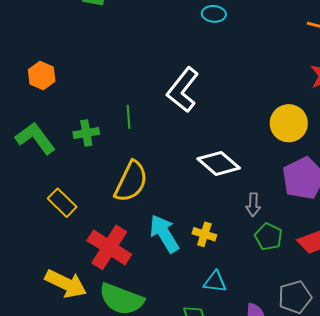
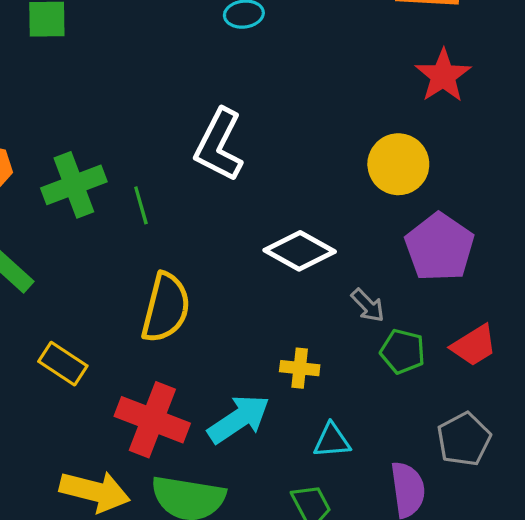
green cross: (86, 133) -> (74, 185), moved, size x1.5
gray arrow: (253, 205) -> (368, 305), turned -35
cyan arrow: (164, 234) -> (239, 419), moved, turned 99

